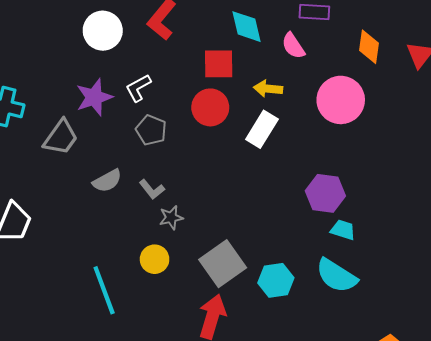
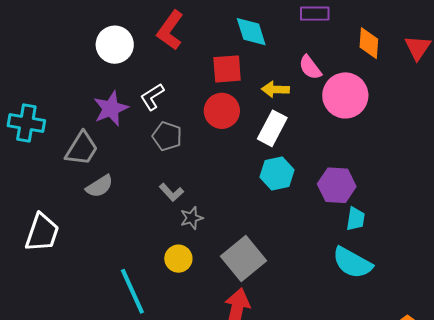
pink semicircle: (293, 46) -> (310, 67), moved
gray semicircle: (107, 181) -> (100, 186), moved
cyan trapezoid: (343, 230) -> (356, 219), turned 85
cyan hexagon: (276, 280) -> (277, 173), moved

